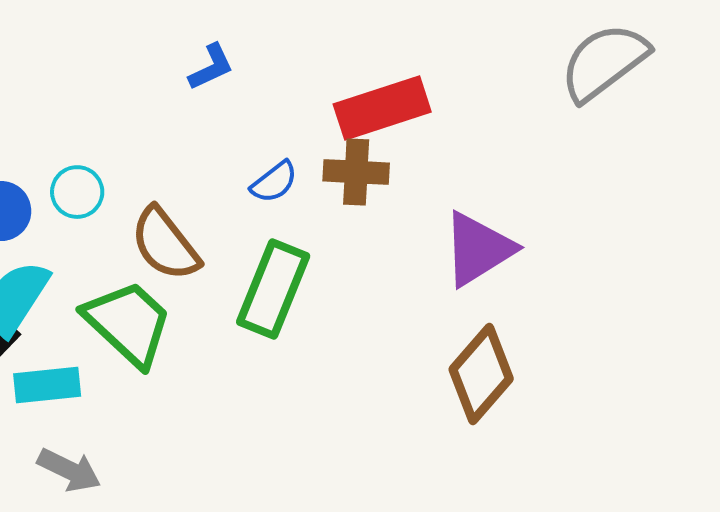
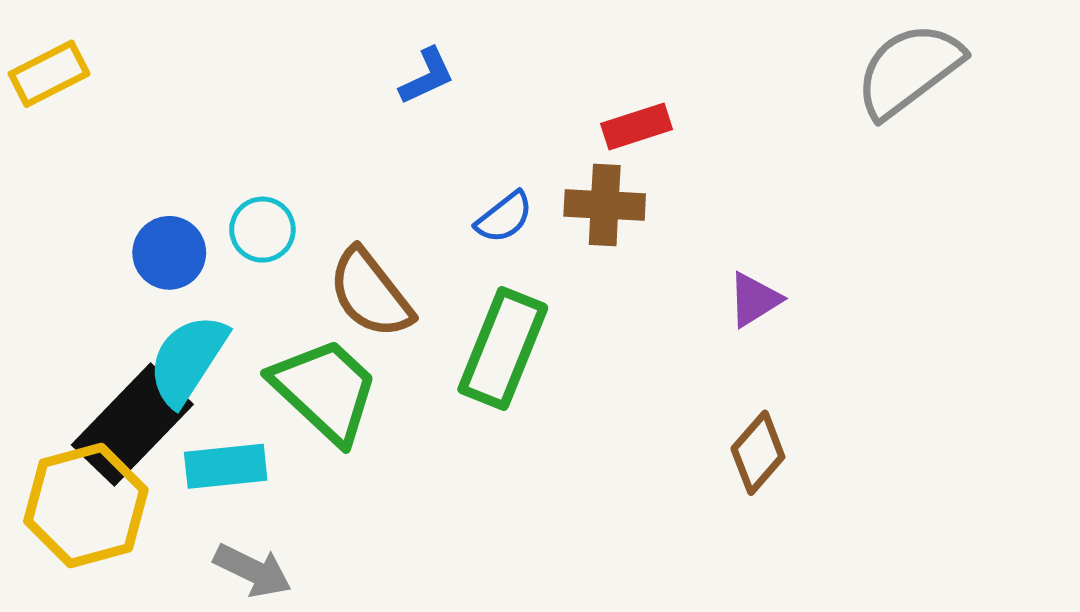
red rectangle: (382, 108) -> (637, 127), size x0.6
purple triangle: (478, 249) -> (754, 299), size x0.6
brown diamond: (481, 374) -> (758, 453), size x0.7

